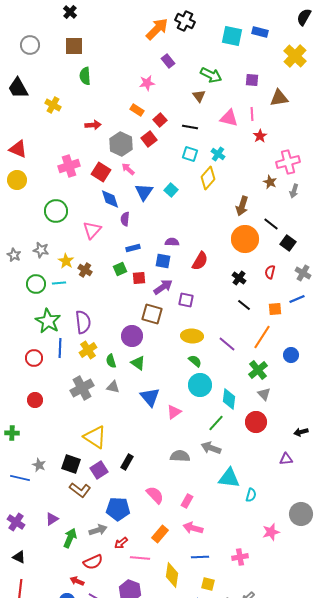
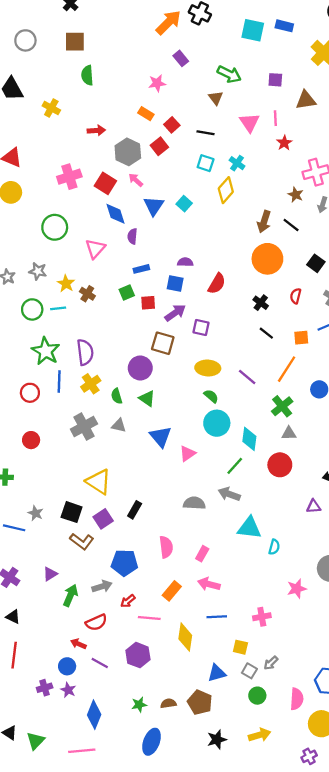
pink triangle: (229, 118) -> (249, 123), turned 42
black line: (271, 224) -> (291, 225), moved
gray triangle: (264, 394) -> (289, 433), turned -48
pink semicircle: (155, 495) -> (166, 547), turned 36
yellow square: (208, 584) -> (240, 647), moved

